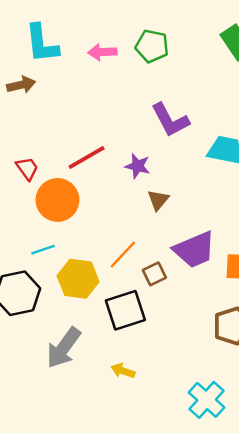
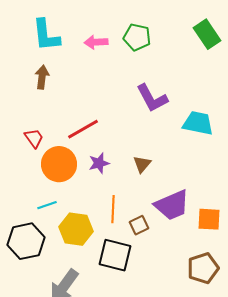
brown arrow: (21, 85) -> (42, 77), moved, turned -70
purple star: (137, 166) -> (99, 163), moved, turned -30
orange line: (123, 254) -> (113, 209), turned -40
black square: (125, 310) -> (115, 255), turned 32

